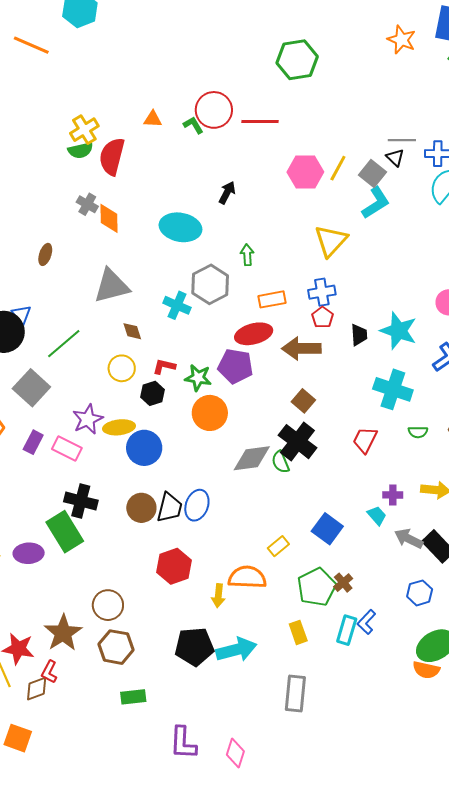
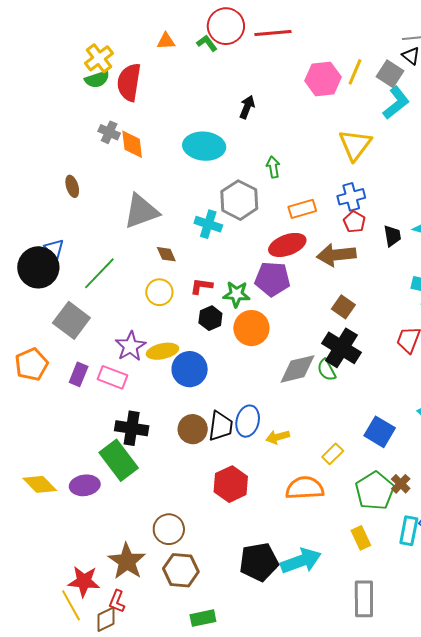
brown ellipse: (45, 254) -> (72, 186), turned -30
black hexagon: (152, 393) -> (210, 318), moved
yellow arrow: (218, 596) -> (278, 437), moved, turned 75

